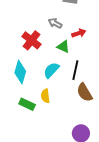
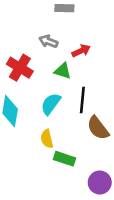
green rectangle: (27, 104) -> (64, 159), moved

